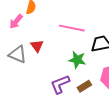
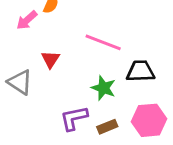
gray triangle: (18, 54) -> (20, 82), moved

